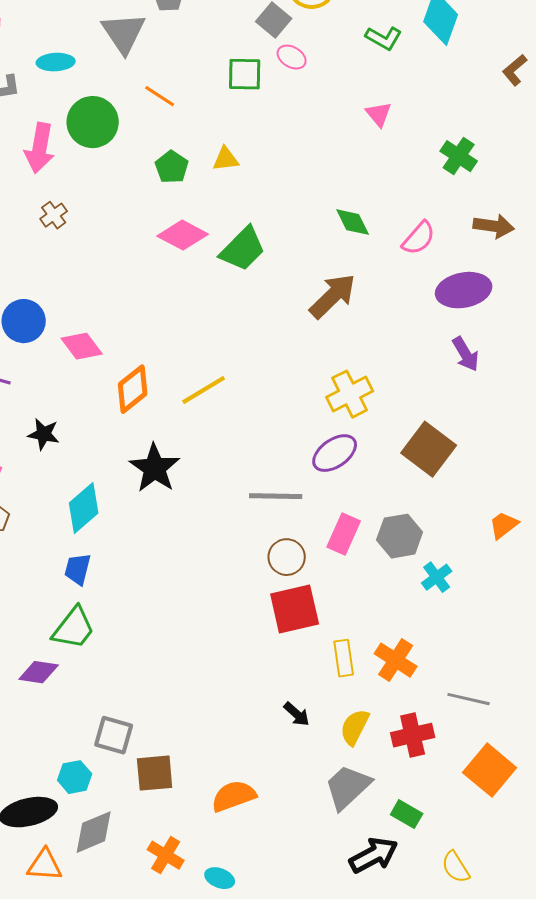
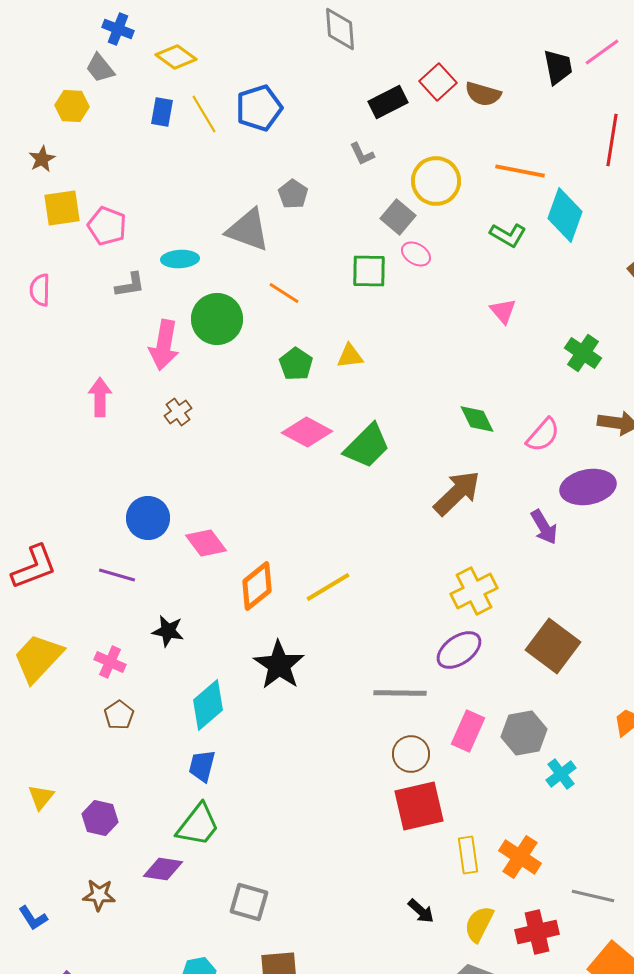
gray triangle: (124, 33) -> (248, 230), turned -36
purple arrow: (466, 354) -> (544, 527), moved
gray square: (114, 735) -> (249, 902), moved

